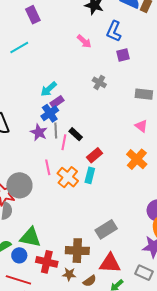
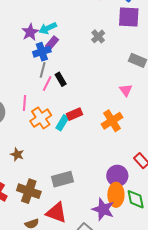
purple square: (123, 55) -> (129, 17), size x1.6
purple rectangle: (57, 102) -> (52, 43), turned -32
purple star: (39, 132) -> (30, 32), moved
red rectangle: (94, 155) -> (75, 114), moved
brown star: (69, 274) -> (17, 154), moved

